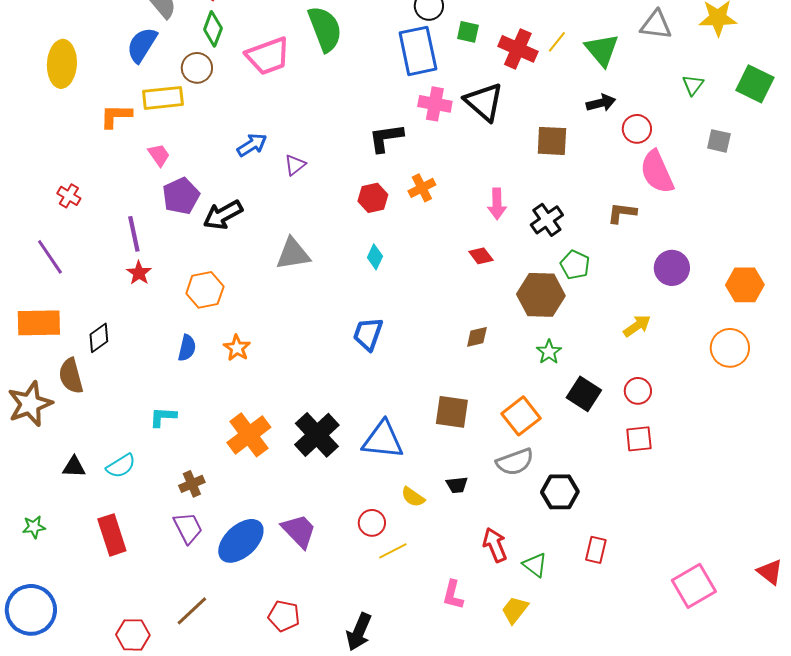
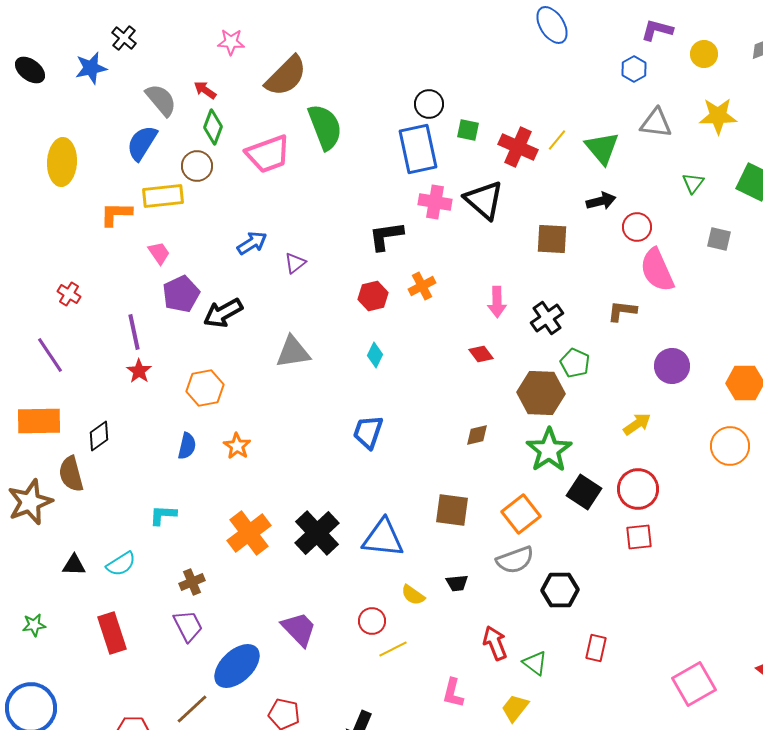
green star: (549, 352) -> (549, 450), size x1.8
red circle: (638, 391) -> (638, 489), size x1.5
blue ellipse: (241, 541) -> (237, 666), moved

